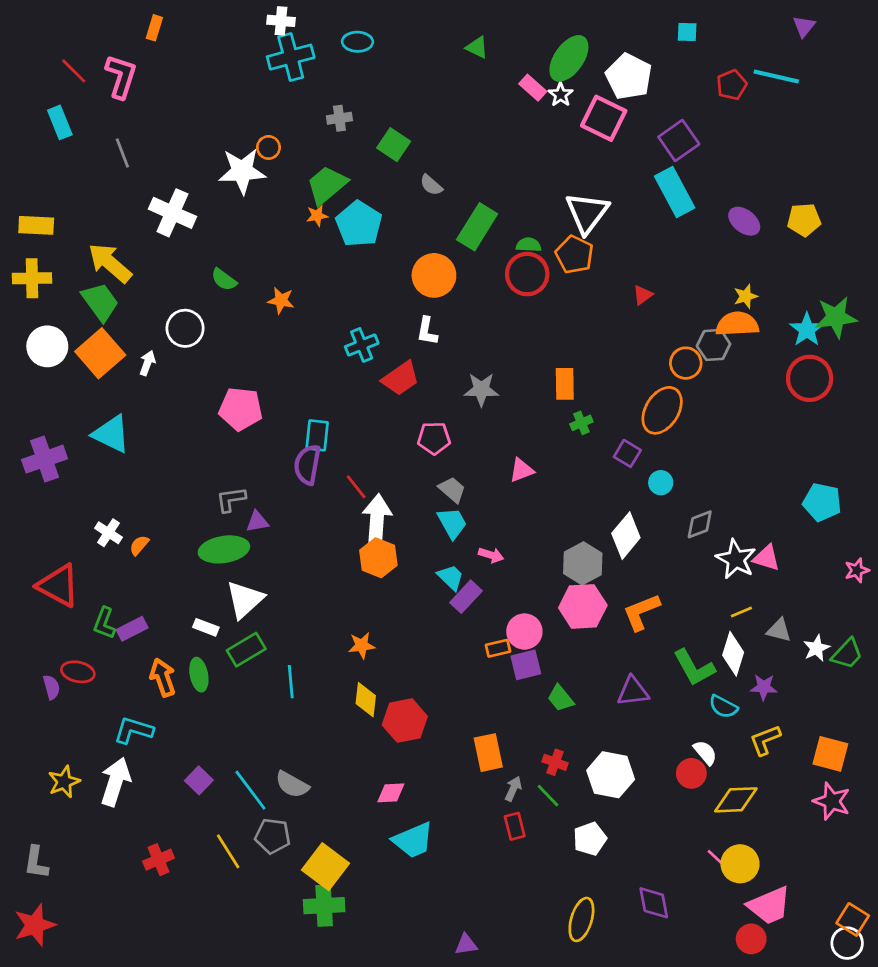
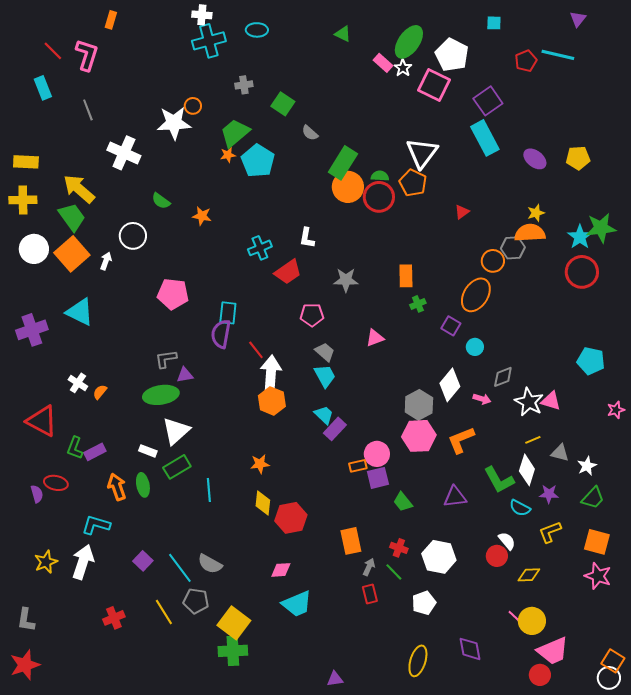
orange circle: (434, 275) -> (348, 187), moved
pink arrow: (491, 555) -> (482, 399), moved
green trapezoid: (847, 654) -> (593, 498), moved
yellow diamond: (736, 800) -> (529, 575), size x0.7

